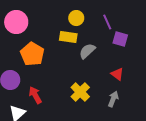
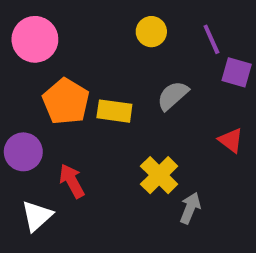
yellow rectangle: (68, 37) -> (114, 111), moved
gray arrow: (113, 99) -> (190, 208), moved

